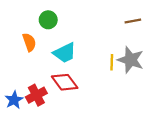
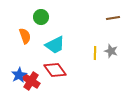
gray star: (131, 60) -> (111, 51), size x0.6
red cross: (36, 95) -> (31, 81), turned -30
blue star: (14, 100) -> (19, 75), moved

